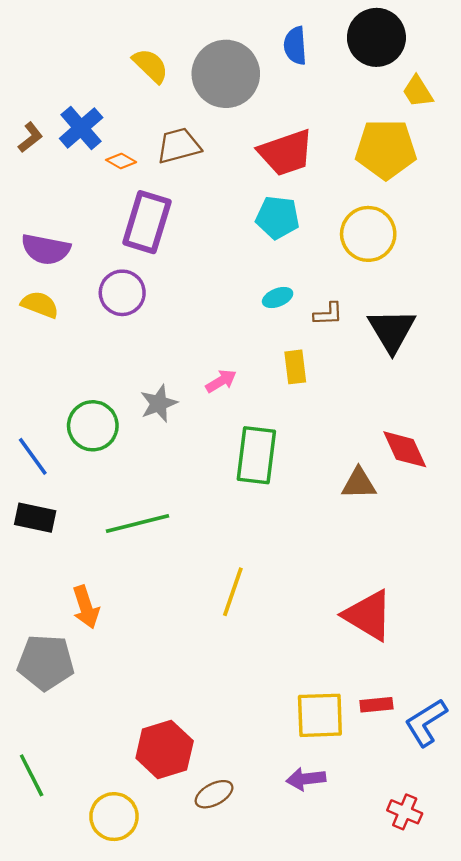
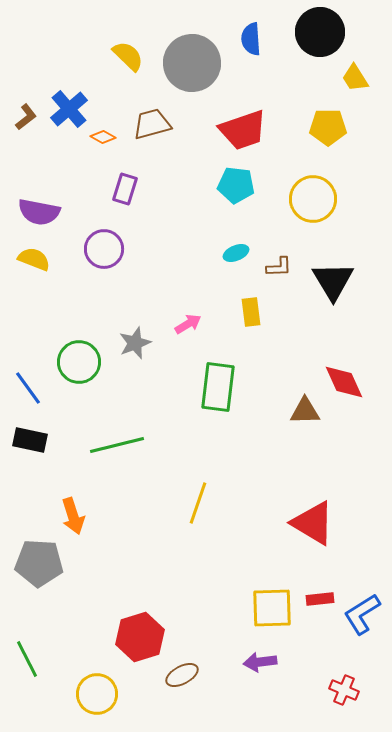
yellow pentagon: (386, 149) -> (328, 127), size x0.7
purple rectangle: (147, 222) -> (125, 189), size x0.6

